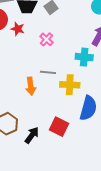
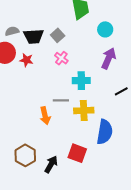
pink cross: (46, 39) -> (61, 58), moved
cyan cross: (84, 57) -> (81, 81), moved

